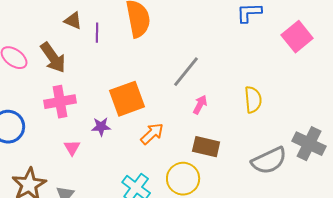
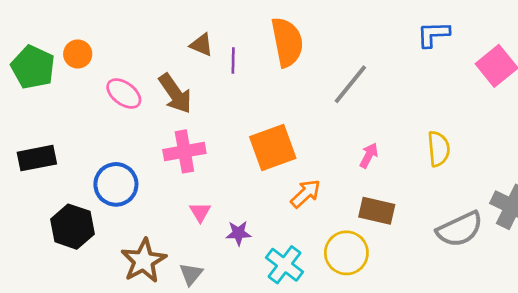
gray line: (186, 72) -> (350, 84), moved
purple star: (101, 127) -> (238, 233), moved

